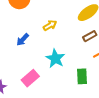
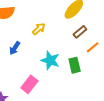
green rectangle: (82, 76) -> (75, 65), moved

